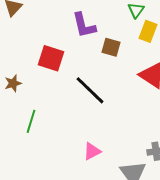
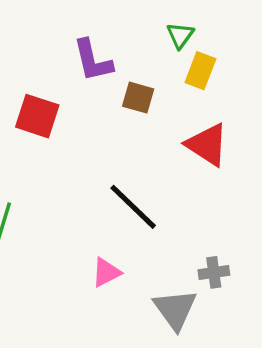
black line: (90, 90) -> (133, 207), moved

